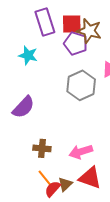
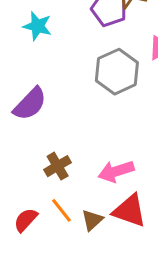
brown cross: (42, 148) -> (58, 166), turned -36
red semicircle: (53, 189) -> (26, 220), moved

